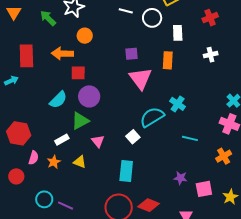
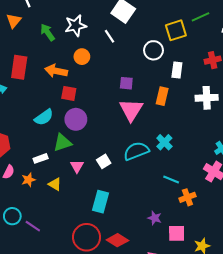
white line: (126, 11) -> (110, 36), moved, turned 32
white cross: (211, 55) -> (207, 98), size x1.5
white square: (133, 137) -> (104, 161), moved
orange cross: (224, 156) -> (187, 197), moved

